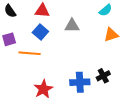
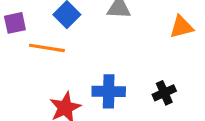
blue cross: (80, 82) -> (109, 91), moved

